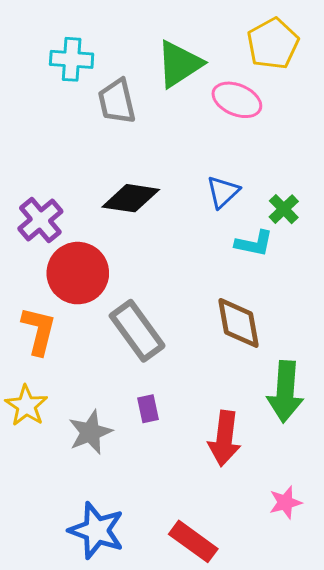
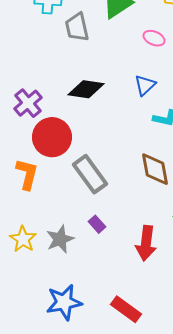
pink ellipse: (237, 100) -> (154, 38), moved, size x0.7
yellow star: (26, 406) -> (23, 239), moved
purple rectangle: (148, 409) -> (97, 224), turned -30
blue star: (97, 530) -> (64, 302), turned -30

